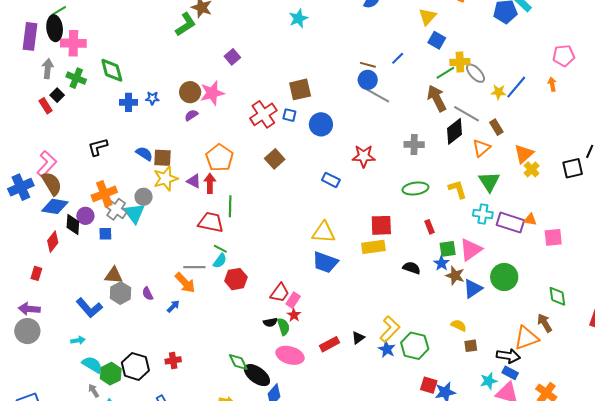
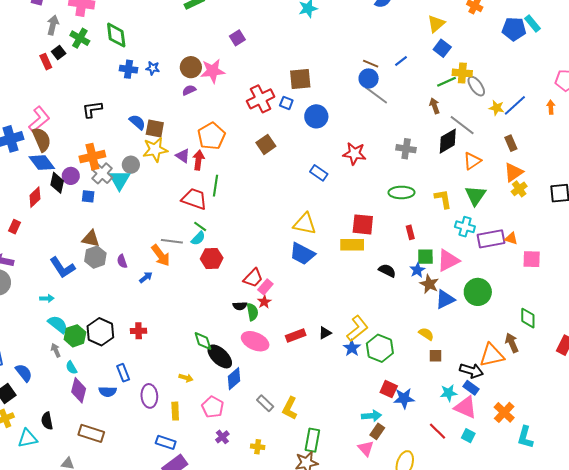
brown arrow: (437, 98) -> (435, 106), size x0.6
brown rectangle: (496, 127) -> (511, 143), moved
blue diamond: (55, 206) -> (42, 163), turned 36
purple rectangle: (510, 223) -> (491, 239), turned -36

